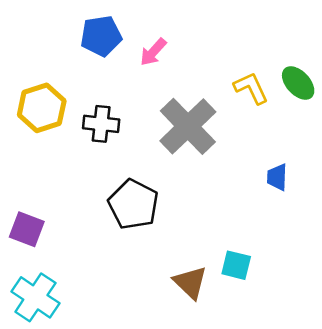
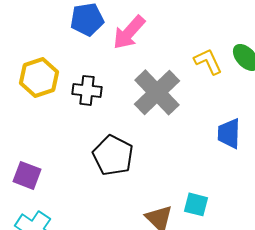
pink arrow: (153, 52) -> (129, 32), size x1.5
blue trapezoid: (277, 177) -> (229, 133), size x1.4

